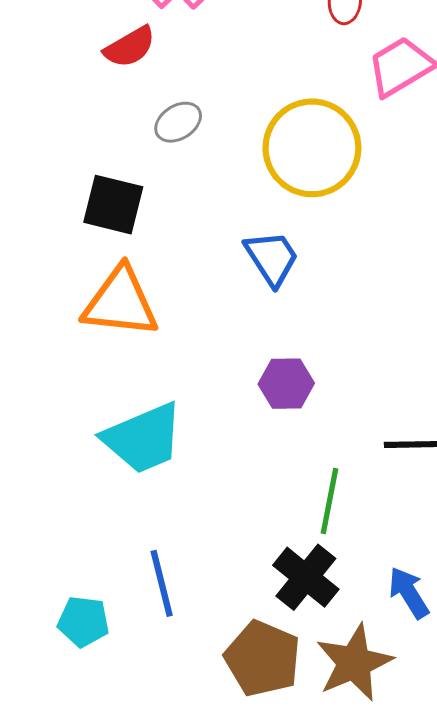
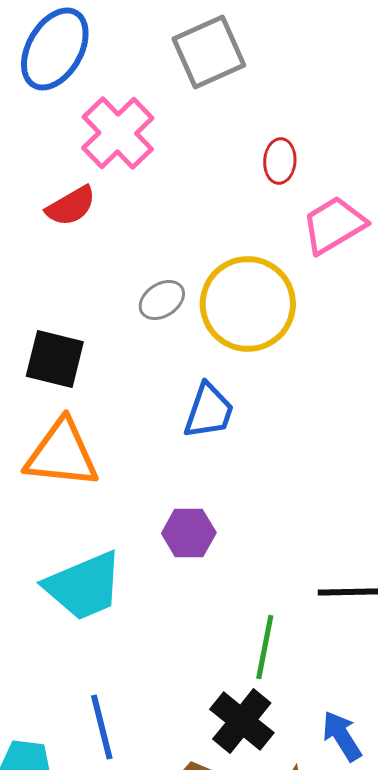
gray ellipse: (178, 122) -> (162, 300), moved
blue trapezoid: (272, 258) -> (209, 411), turned 52
purple hexagon: (286, 384) -> (189, 533), moved

